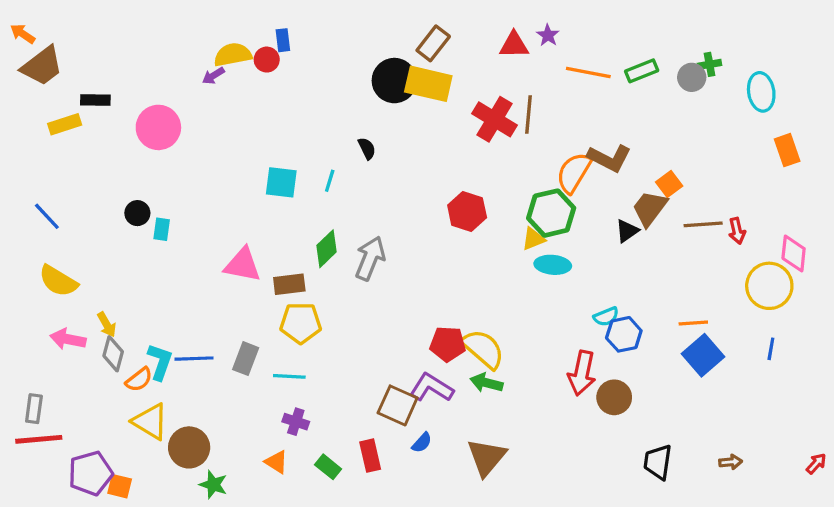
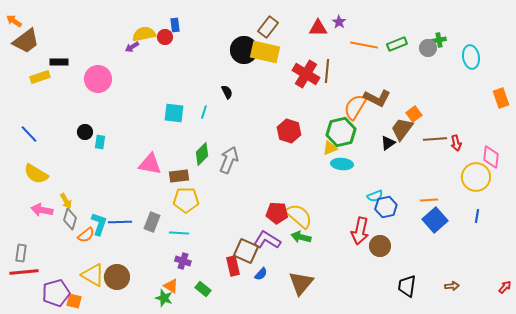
orange rectangle: (787, 150) -> (501, 98), moved
yellow triangle: (150, 422) -> (93, 275), moved
red rectangle: (370, 456) -> (233, 266), moved
green star: (213, 485) -> (164, 298), moved

